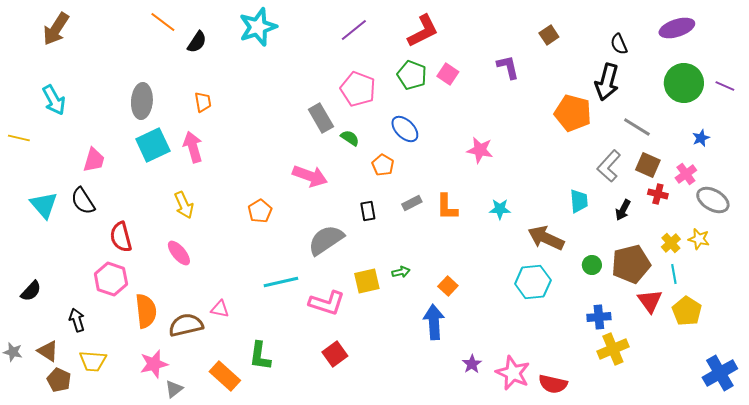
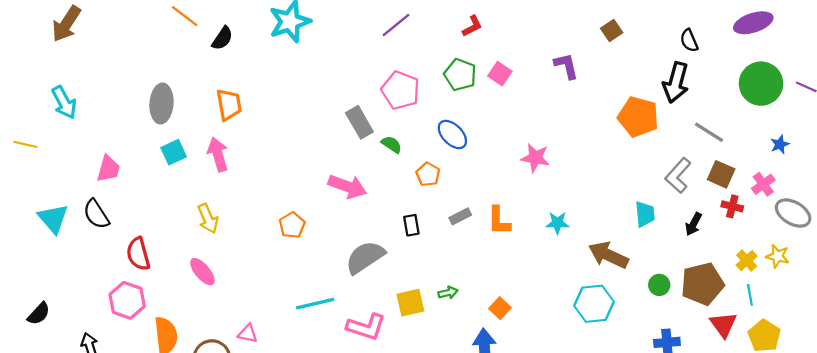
red L-shape: (423, 31) -> (472, 26), size x0.6
orange trapezoid: (203, 102) -> (229, 105), size x1.4
cyan square: (153, 145) -> (174, 152), size x0.7

